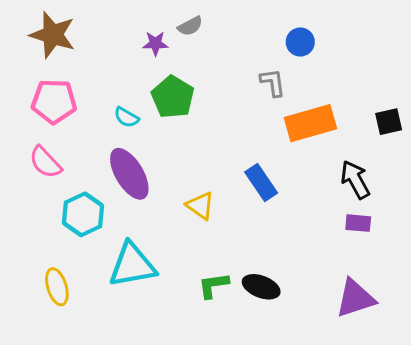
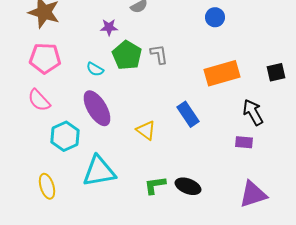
purple star: (155, 43) -> (109, 27), moved
gray L-shape: (273, 83) -> (159, 54), moved
purple rectangle: (358, 223) -> (244, 142), moved

